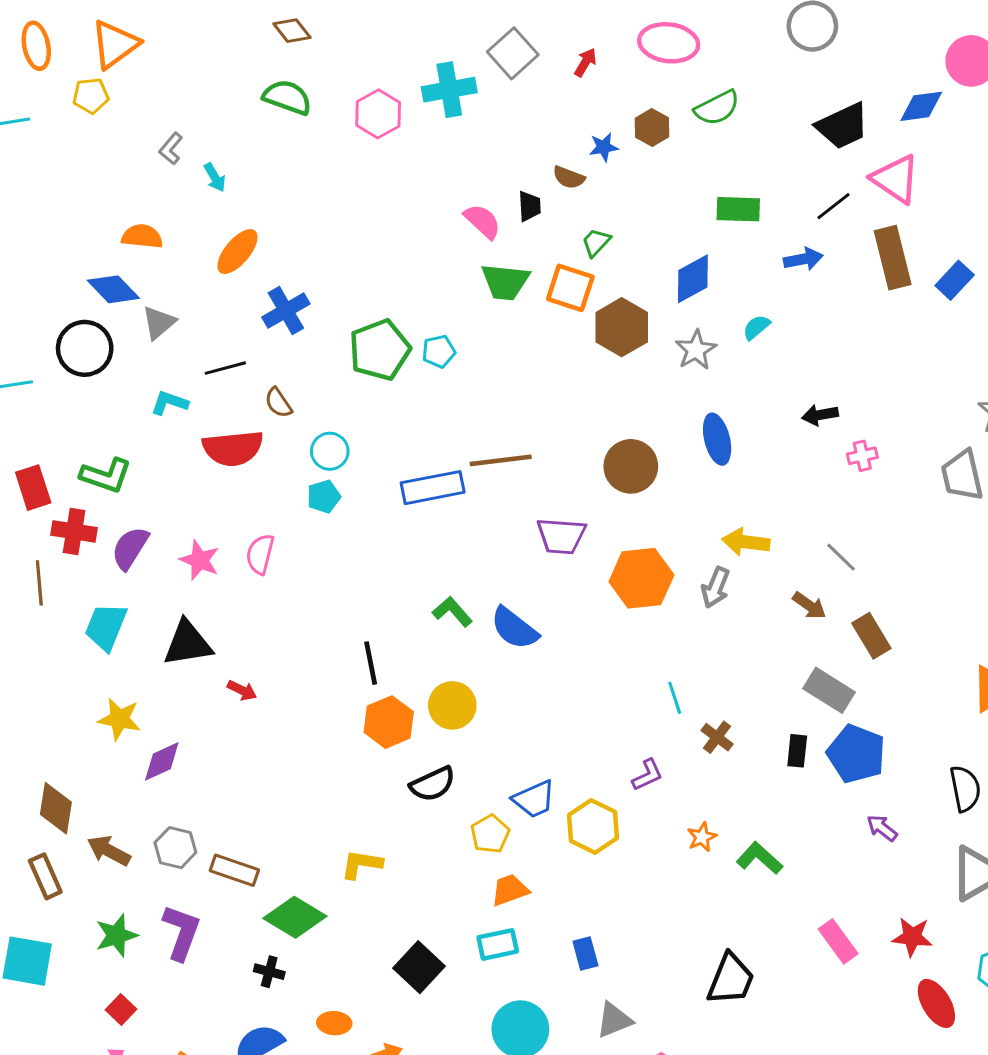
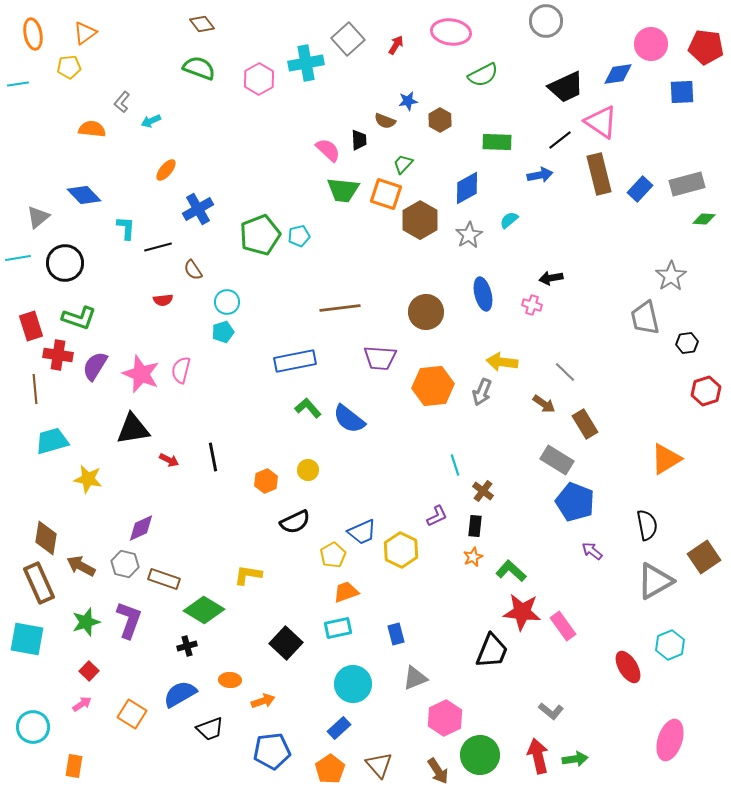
orange triangle: (115, 44) -> (85, 33), size x0.7
brown hexagon: (652, 127) -> (440, 120), moved
cyan arrow: (215, 177) -> (151, 121), turned 96
orange semicircle: (142, 236) -> (92, 129), moved
orange ellipse: (237, 252) -> (166, 170), size x0.7
gray triangle: (159, 323) -> (38, 217), moved
black circle: (85, 348) -> (65, 263), moved
cyan L-shape: (169, 403) -> (126, 228), moved, turned 75
red semicircle: (233, 448) -> (163, 300), size x0.5
pink cross: (862, 456) -> (532, 305), moved, turned 30
blue rectangle: (433, 488) -> (295, 361), moved
pink star: (200, 560) -> (141, 374), size x1.4
cyan trapezoid: (106, 627) -> (52, 441), moved, turned 52
black line: (371, 663) -> (213, 457), moved
yellow circle: (452, 705) -> (308, 470), size x0.7
orange hexagon: (389, 722) -> (266, 481), size x0.7
black rectangle: (797, 751) -> (475, 526), moved
purple diamond: (162, 761) -> (141, 528), moved
brown rectangle: (45, 876) -> (39, 583), size x1.4
red star: (912, 937) -> (522, 612), moved, size x1.4
black cross: (269, 972) -> (187, 646), turned -30

